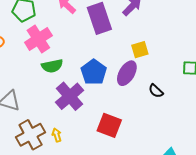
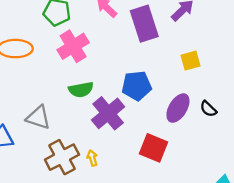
green semicircle: (52, 66) -> (81, 90), moved
blue pentagon: (94, 72) -> (137, 86), turned 30
purple ellipse: (127, 73) -> (178, 108), moved

